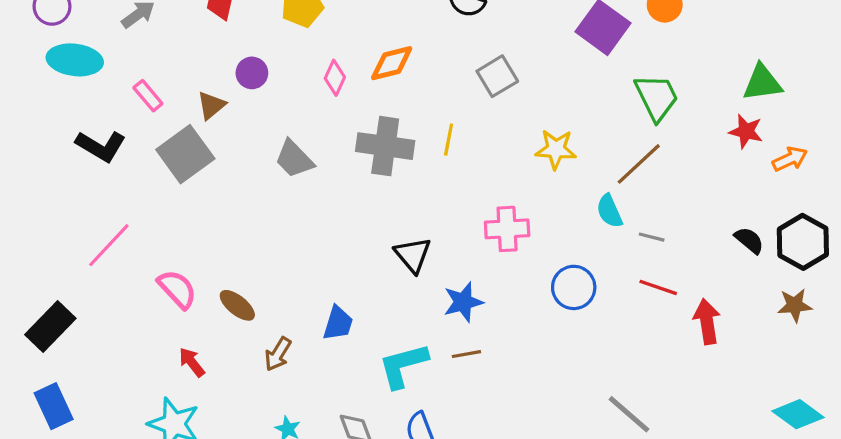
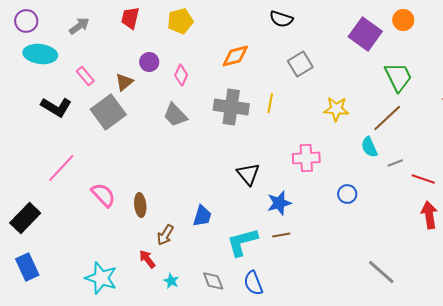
pink diamond: (335, 78) -> (181, 75), moved
gray line: (652, 237) -> (395, 163), turned -35
blue circle: (574, 287) -> (347, 194), size x0.7
red line: (658, 287) -> (423, 179), moved
brown ellipse: (237, 305) -> (140, 205), turned 45
red arrow: (192, 362) -> (147, 259), moved

